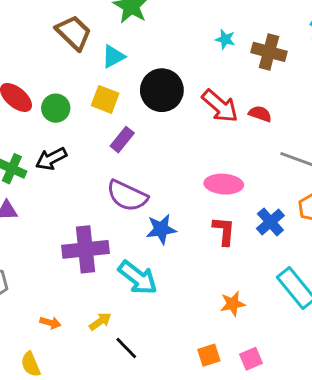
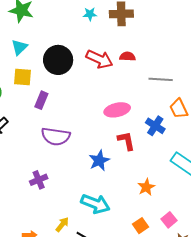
blue star: (161, 229) -> (99, 161), moved
purple cross: (86, 249) -> (39, 180), size x0.6
cyan arrow: (138, 278) -> (95, 204), moved

